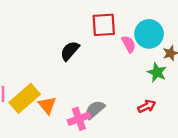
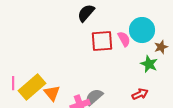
red square: (104, 25) -> (102, 41), moved
black semicircle: (70, 51) -> (86, 13), moved

